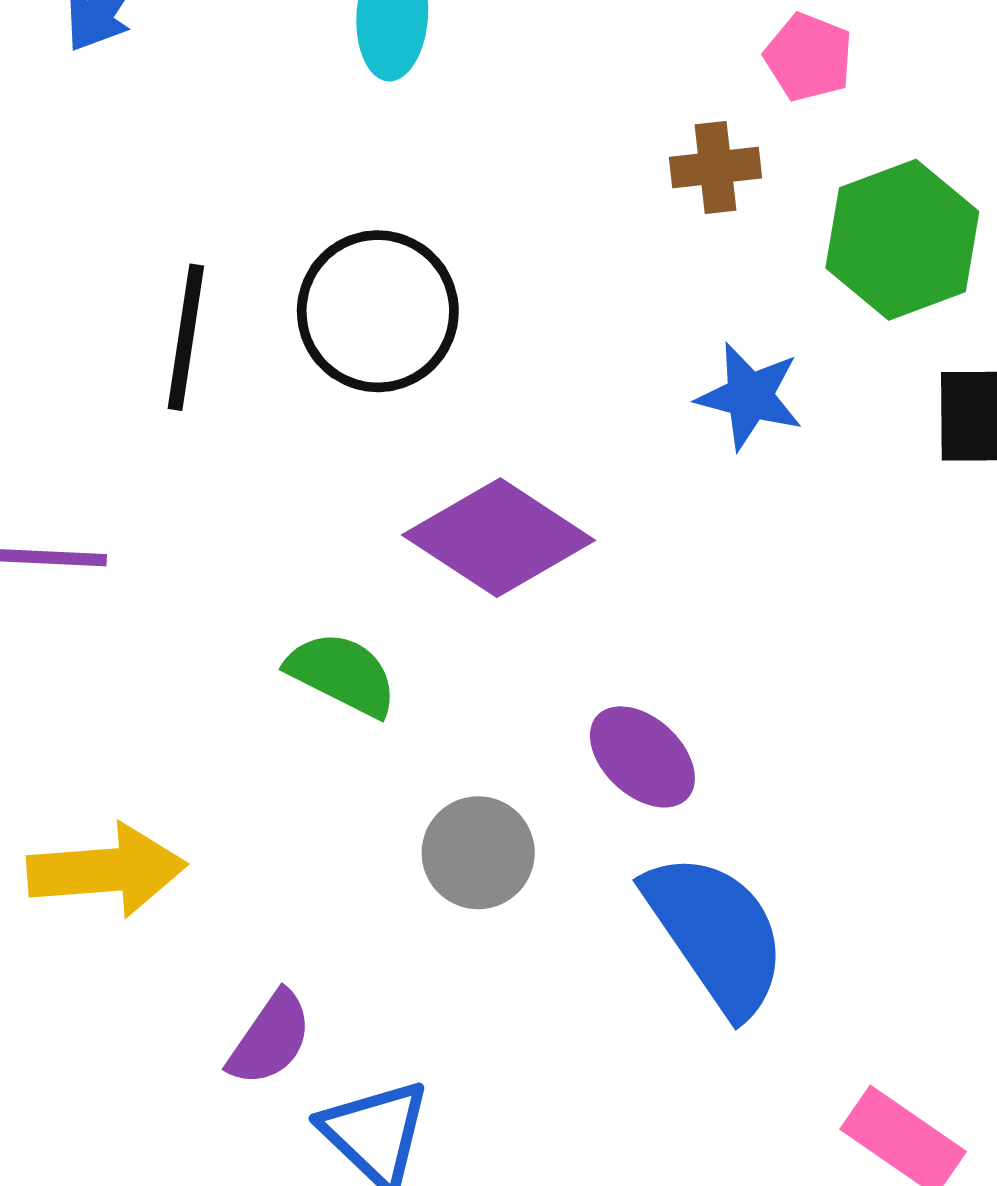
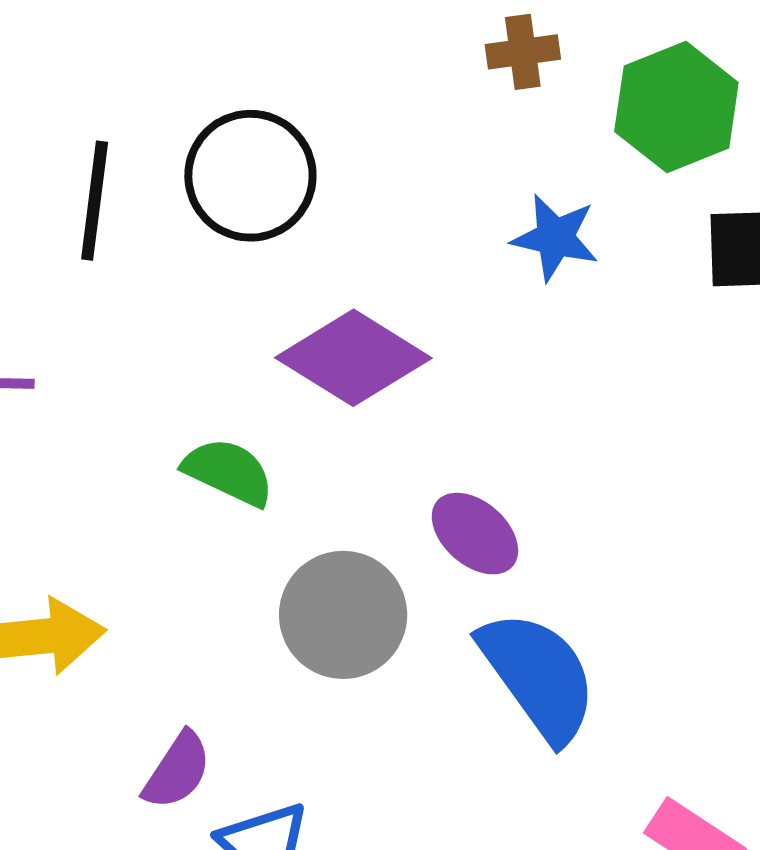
gray circle: (478, 853) -> (343, 615), size x1.4

